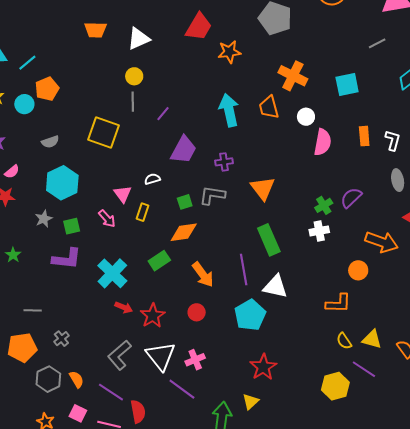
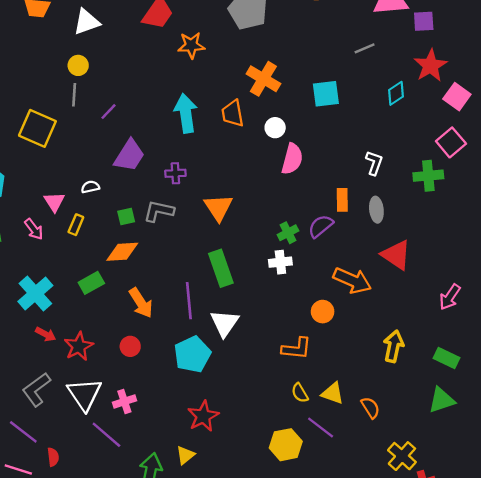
orange rectangle: (364, 136) -> (342, 200), moved
white triangle: (275, 286) -> (224, 323), turned 48
red semicircle: (138, 412) -> (53, 457), size x0.7

